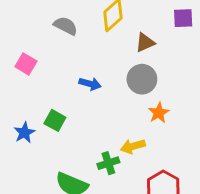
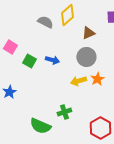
gray semicircle: (66, 26) -> (45, 22), moved
green square: (55, 120) -> (29, 61), moved
yellow arrow: (133, 146) -> (78, 81), moved

